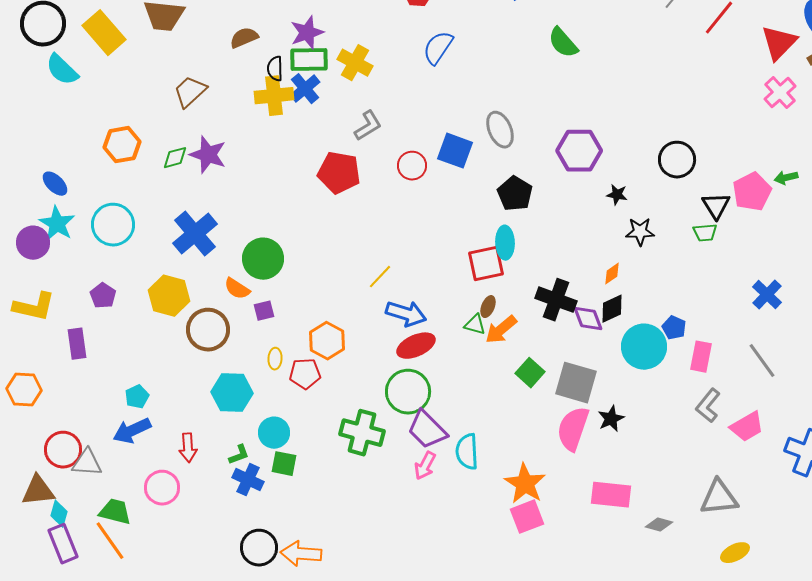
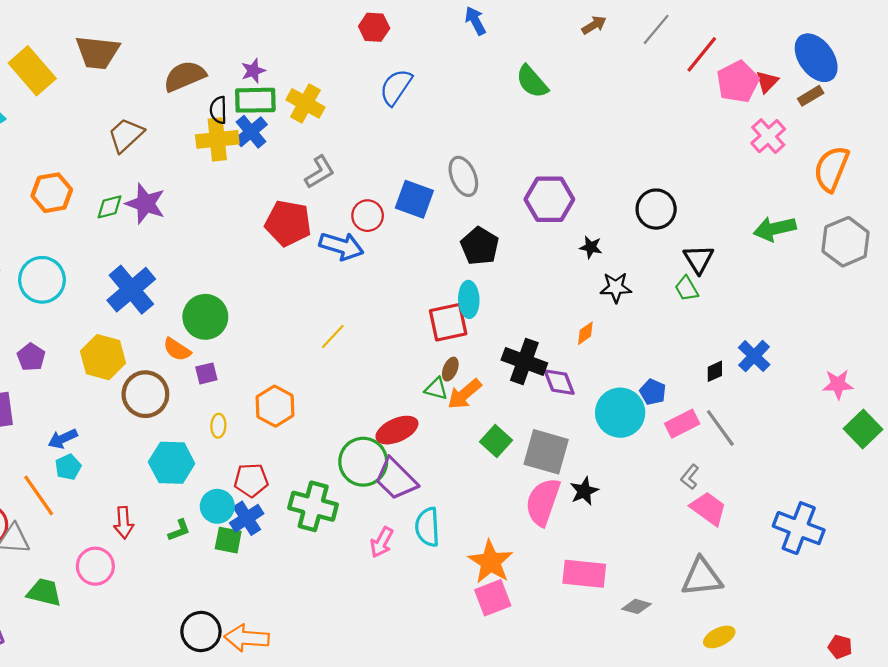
purple star: (307, 33) -> (253, 71), size x0.7
brown semicircle: (244, 38) -> (185, 76), size x1.4
red triangle: (779, 43) -> (767, 82), size x0.6
green arrow: (786, 178) -> (775, 229), size x1.6
pink pentagon: (752, 192) -> (738, 82), moved
green trapezoid: (705, 233) -> (687, 289), turned 65
black diamond: (612, 309) -> (715, 371), moved, size x0.7
blue arrow: (406, 314) -> (341, 246), moved
red ellipse: (416, 346) -> (397, 430), moved
pink rectangle: (701, 357) -> (682, 424), turned 52
gray line: (762, 361) -> (720, 428), moved
red pentagon: (305, 374) -> (251, 480), moved
gray L-shape: (708, 406) -> (690, 477), size x0.7
pink trapezoid: (747, 427) -> (708, 508), moved, turned -114
purple trapezoid: (427, 430) -> (396, 479), moved
blue arrow: (132, 431) -> (63, 439), moved, size x0.7
blue cross: (248, 480) -> (247, 518), moved, turned 32
orange line: (110, 541) -> (39, 495), moved

